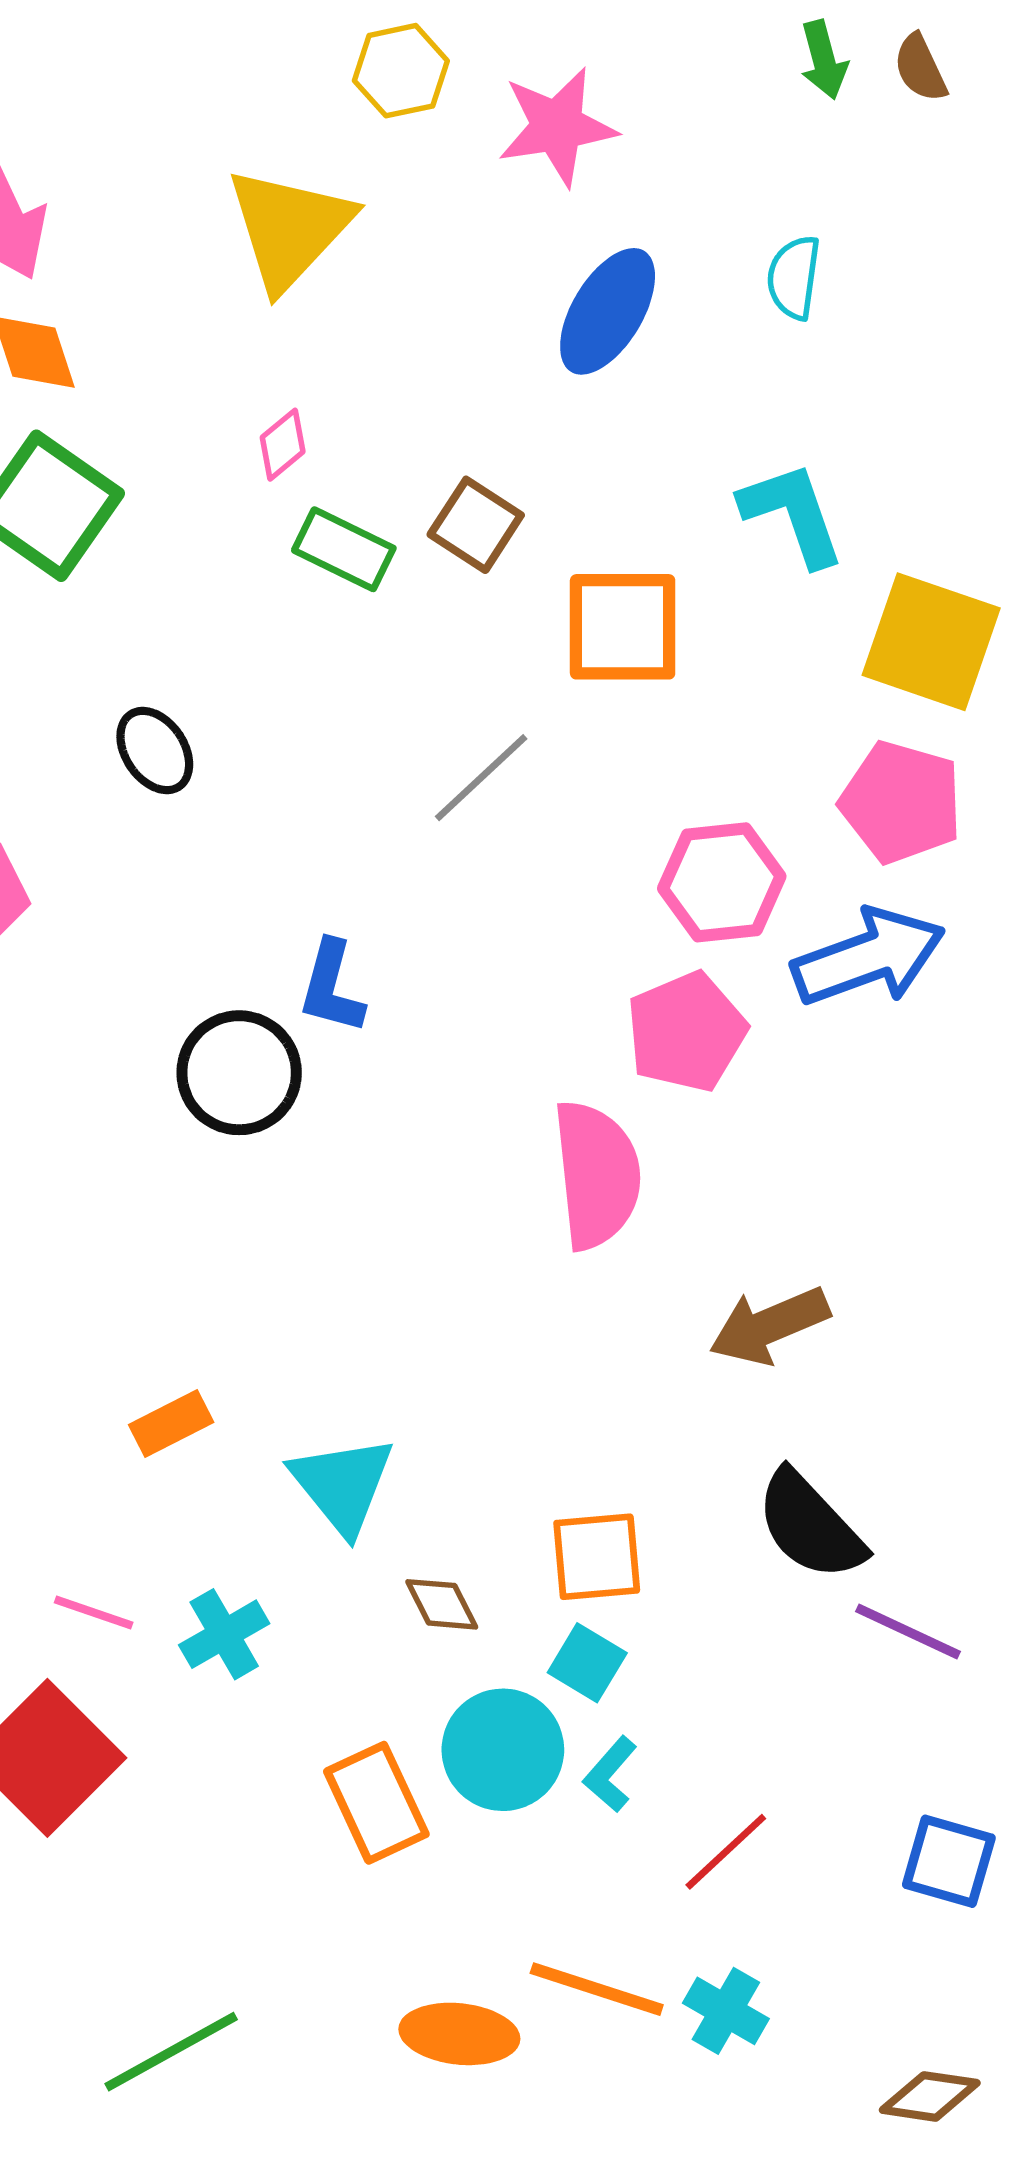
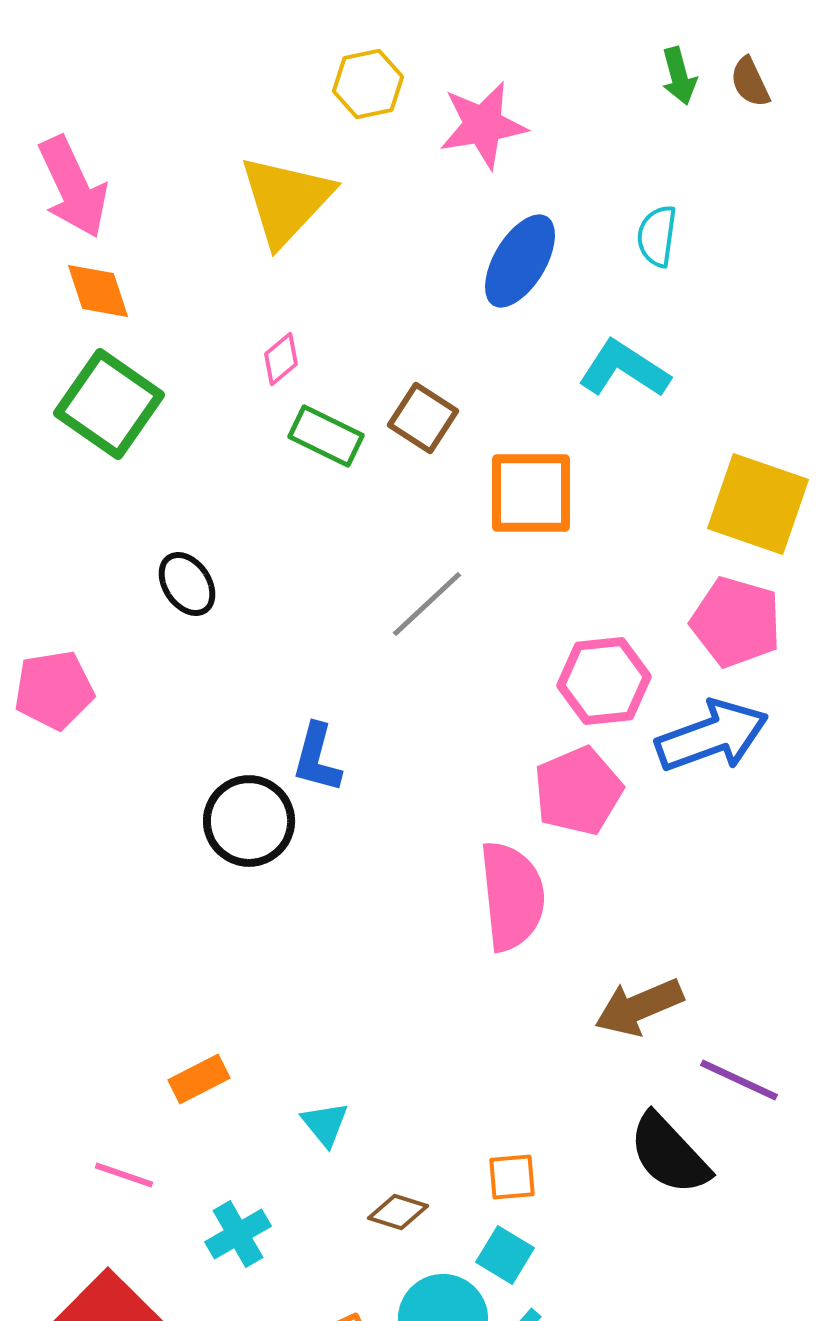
cyan L-shape: (792, 514) -> (624, 369), moved, turned -38
cyan triangle: (342, 1485) -> (325, 1124), size x0.6
orange square: (597, 1557) -> (512, 1177), size x0.7
brown diamond: (442, 1604) -> (398, 1212), turned -46
pink line: (94, 1612) -> (124, 1175), moved
purple line: (908, 1632) -> (739, 1080), moved

